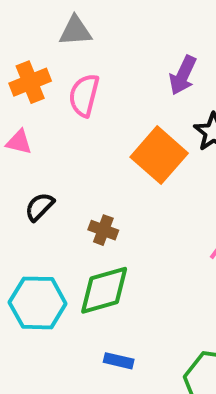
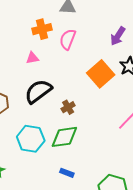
pink triangle: (19, 142) -> (32, 58), turned -32
black semicircle: (40, 207) -> (38, 91), size x1.8
brown cross: (103, 230) -> (68, 107), turned 32

